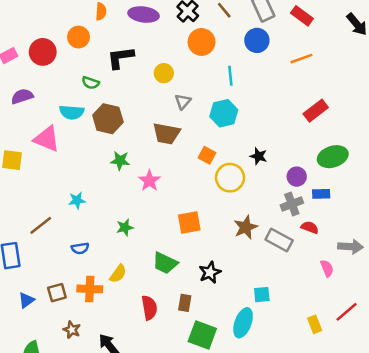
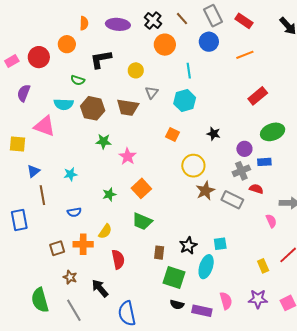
purple semicircle: (22, 96) -> (24, 93), turned -48
brown trapezoid: (166, 134) -> (128, 107), moved
yellow circle: (230, 178) -> (193, 166), moved
orange square: (189, 223) -> (141, 188), moved, turned -30
brown line: (41, 225) -> (42, 195), turned -60
black star: (210, 272) -> (188, 246), moved
blue triangle: (26, 300) -> (33, 171), moved
red semicircle: (149, 308) -> (118, 259), moved

